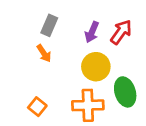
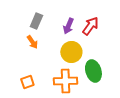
orange square: (37, 107) -> (27, 82), turned 32

